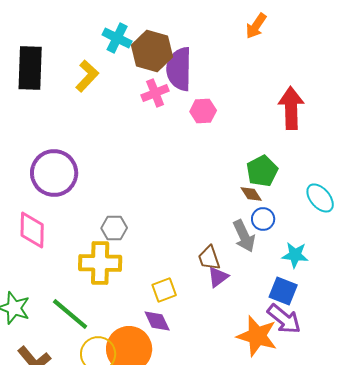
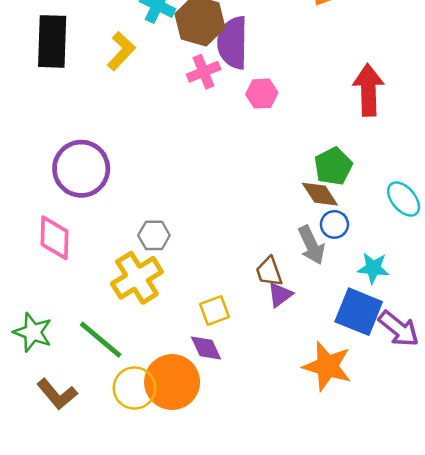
brown diamond: (251, 194) -> (320, 194), size x1.4
yellow cross: (100, 263) -> (137, 278), turned -33
blue square: (283, 291) -> (359, 312), size x1.4
purple arrow: (284, 319) -> (399, 329), moved

